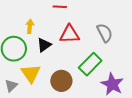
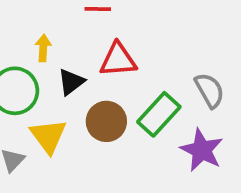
gray semicircle: (105, 33) -> (210, 90), moved
brown circle: (61, 81) -> (106, 121), moved

